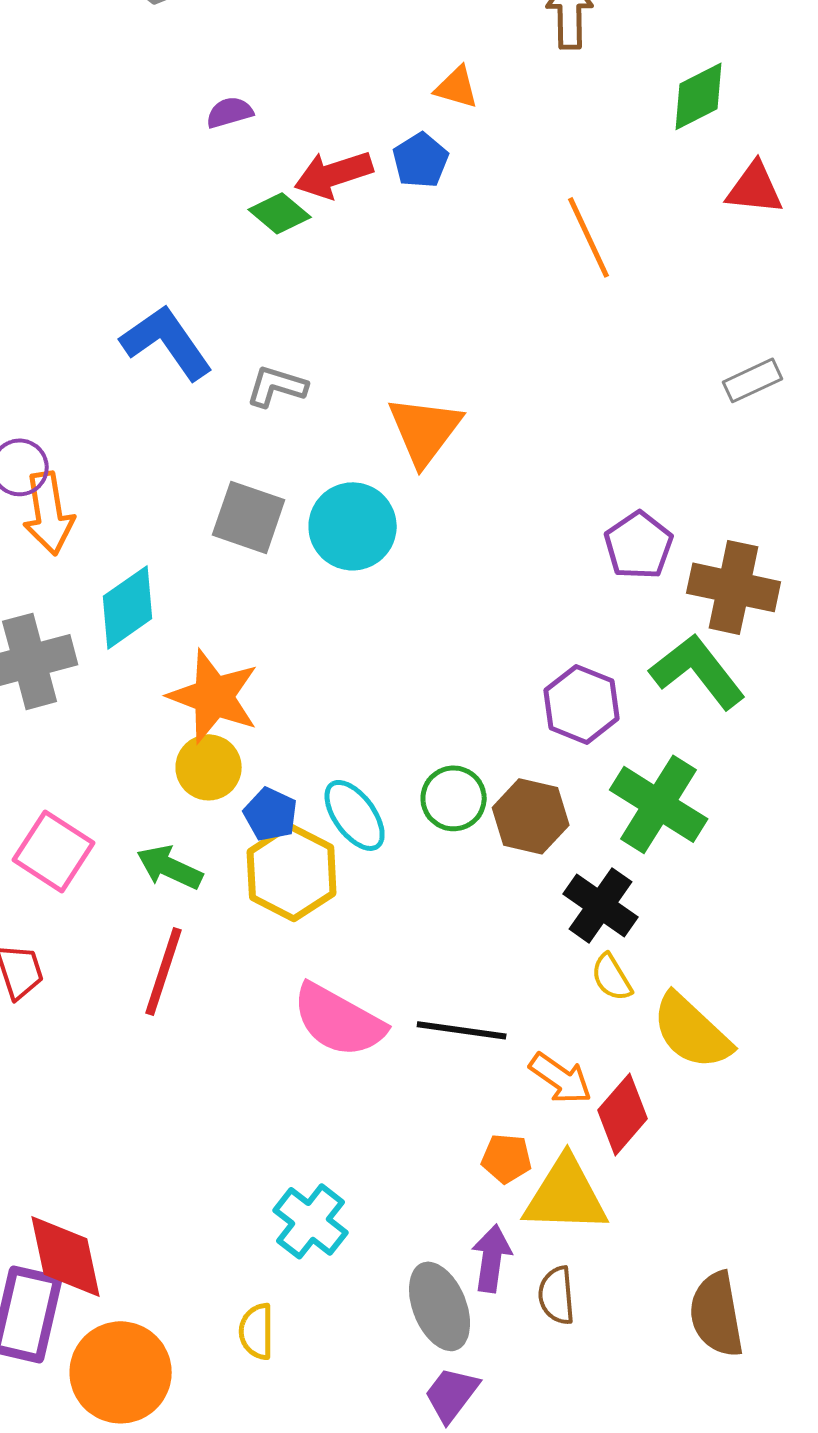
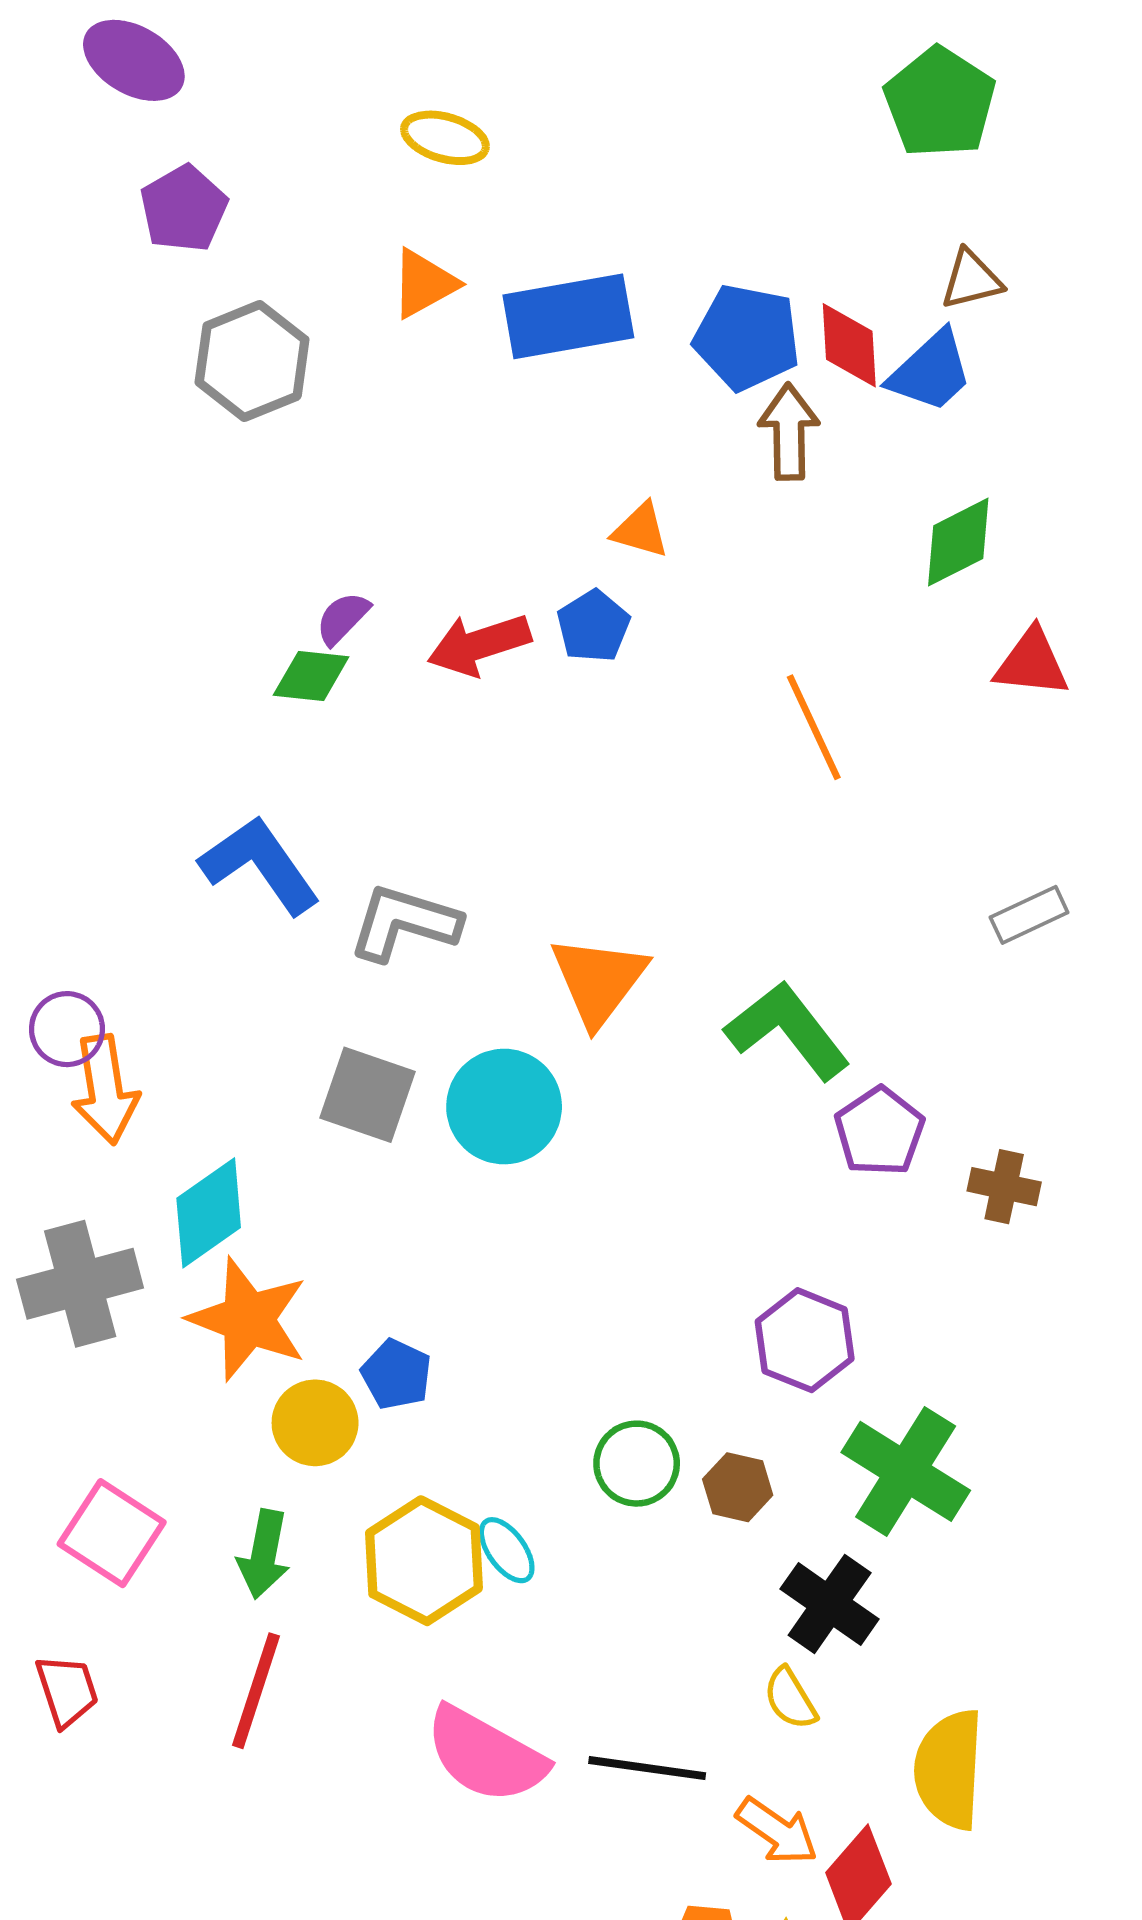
purple semicircle: (230, 112) -> (343, 618), moved, turned -30
green diamond: (280, 213) -> (311, 676), moved, turned -34
gray L-shape: (277, 386) -> (404, 923), size x1.4
brown cross: (734, 587) -> (1004, 1187), size x0.6
green L-shape: (698, 671) -> (788, 1030), moved
orange star: (214, 696) -> (248, 1319), moved
blue pentagon: (271, 814) -> (396, 1374), moved
cyan ellipse: (355, 815) -> (507, 1550), moved, size x0.7
brown hexagon: (531, 816) -> (738, 1487), size x0.7
green arrow: (170, 867) -> (264, 1554), turned -104
yellow semicircle: (612, 977) -> (790, 1699), moved
yellow semicircle: (692, 1031) -> (949, 1769), turned 50

